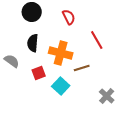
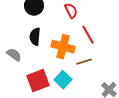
red line: (97, 40) -> (88, 35), moved
red square: (39, 73) -> (38, 81), moved, size x1.6

